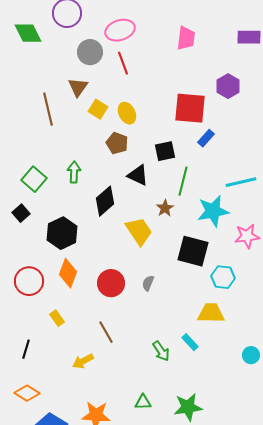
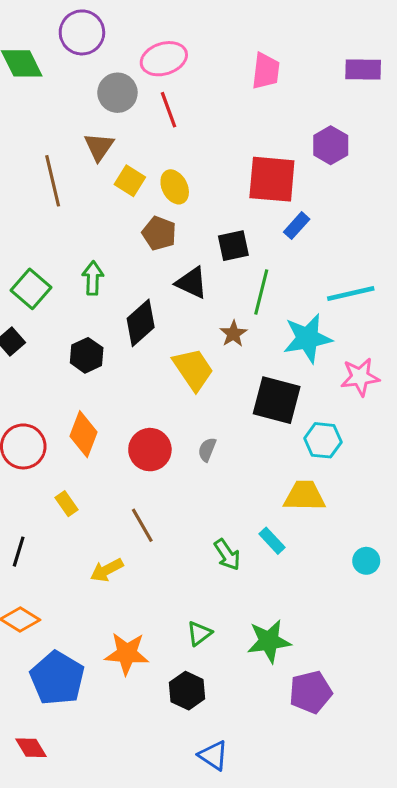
black hexagon: (62, 233) -> (87, 355), moved, size x0.7
green triangle: (143, 402) -> (199, 633), turned -36

